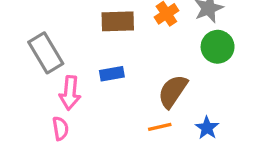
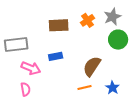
gray rectangle: (46, 53) -> (16, 45), turned -65
pink arrow: (70, 93) -> (31, 68), turned -72

